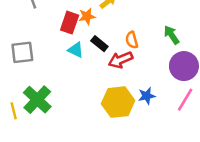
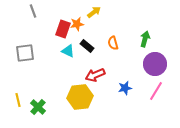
green arrow: (171, 35) -> (145, 39), turned 49
red arrow: (121, 60) -> (95, 75), moved
green cross: (37, 100) -> (38, 107), moved, size x0.7
yellow hexagon: (118, 102) -> (80, 97), moved

